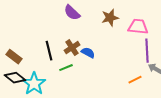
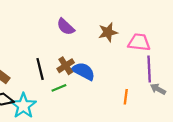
blue semicircle: (88, 53) -> (83, 71), size x1.5
orange line: (135, 80) -> (126, 97), moved, turned -56

